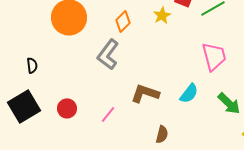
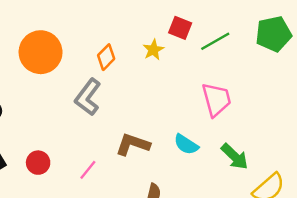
cyan semicircle: (189, 93) -> (186, 144), turned 85

